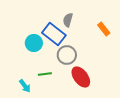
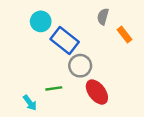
gray semicircle: (68, 20) -> (103, 17), moved
cyan circle: (34, 43) -> (41, 21), moved

